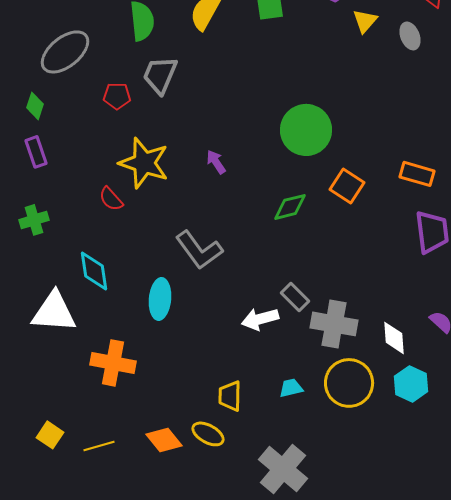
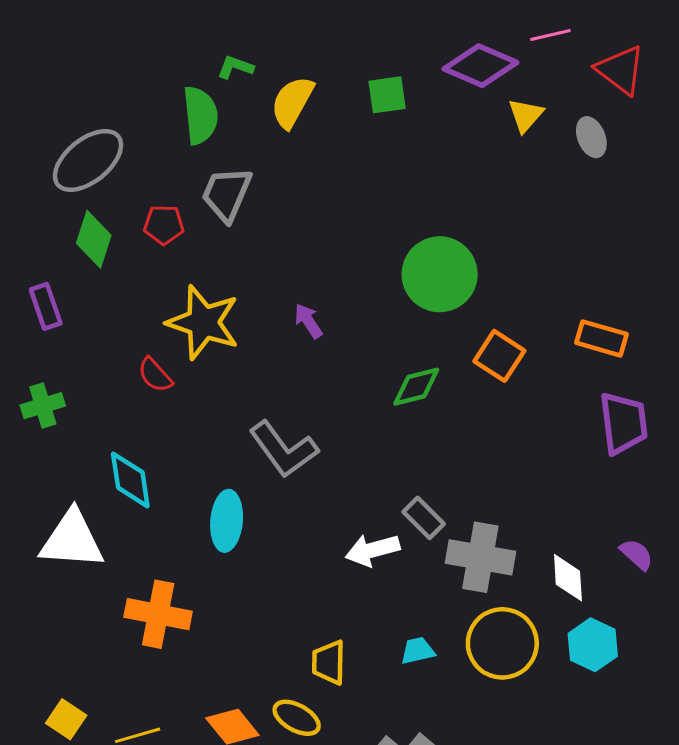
green diamond: (35, 106) -> (94, 239), moved, size x1.4

